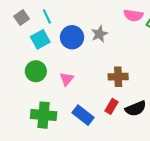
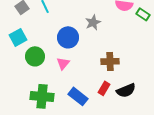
blue circle: (72, 37) -> (68, 37), moved
cyan square: (40, 39) -> (18, 37), moved

